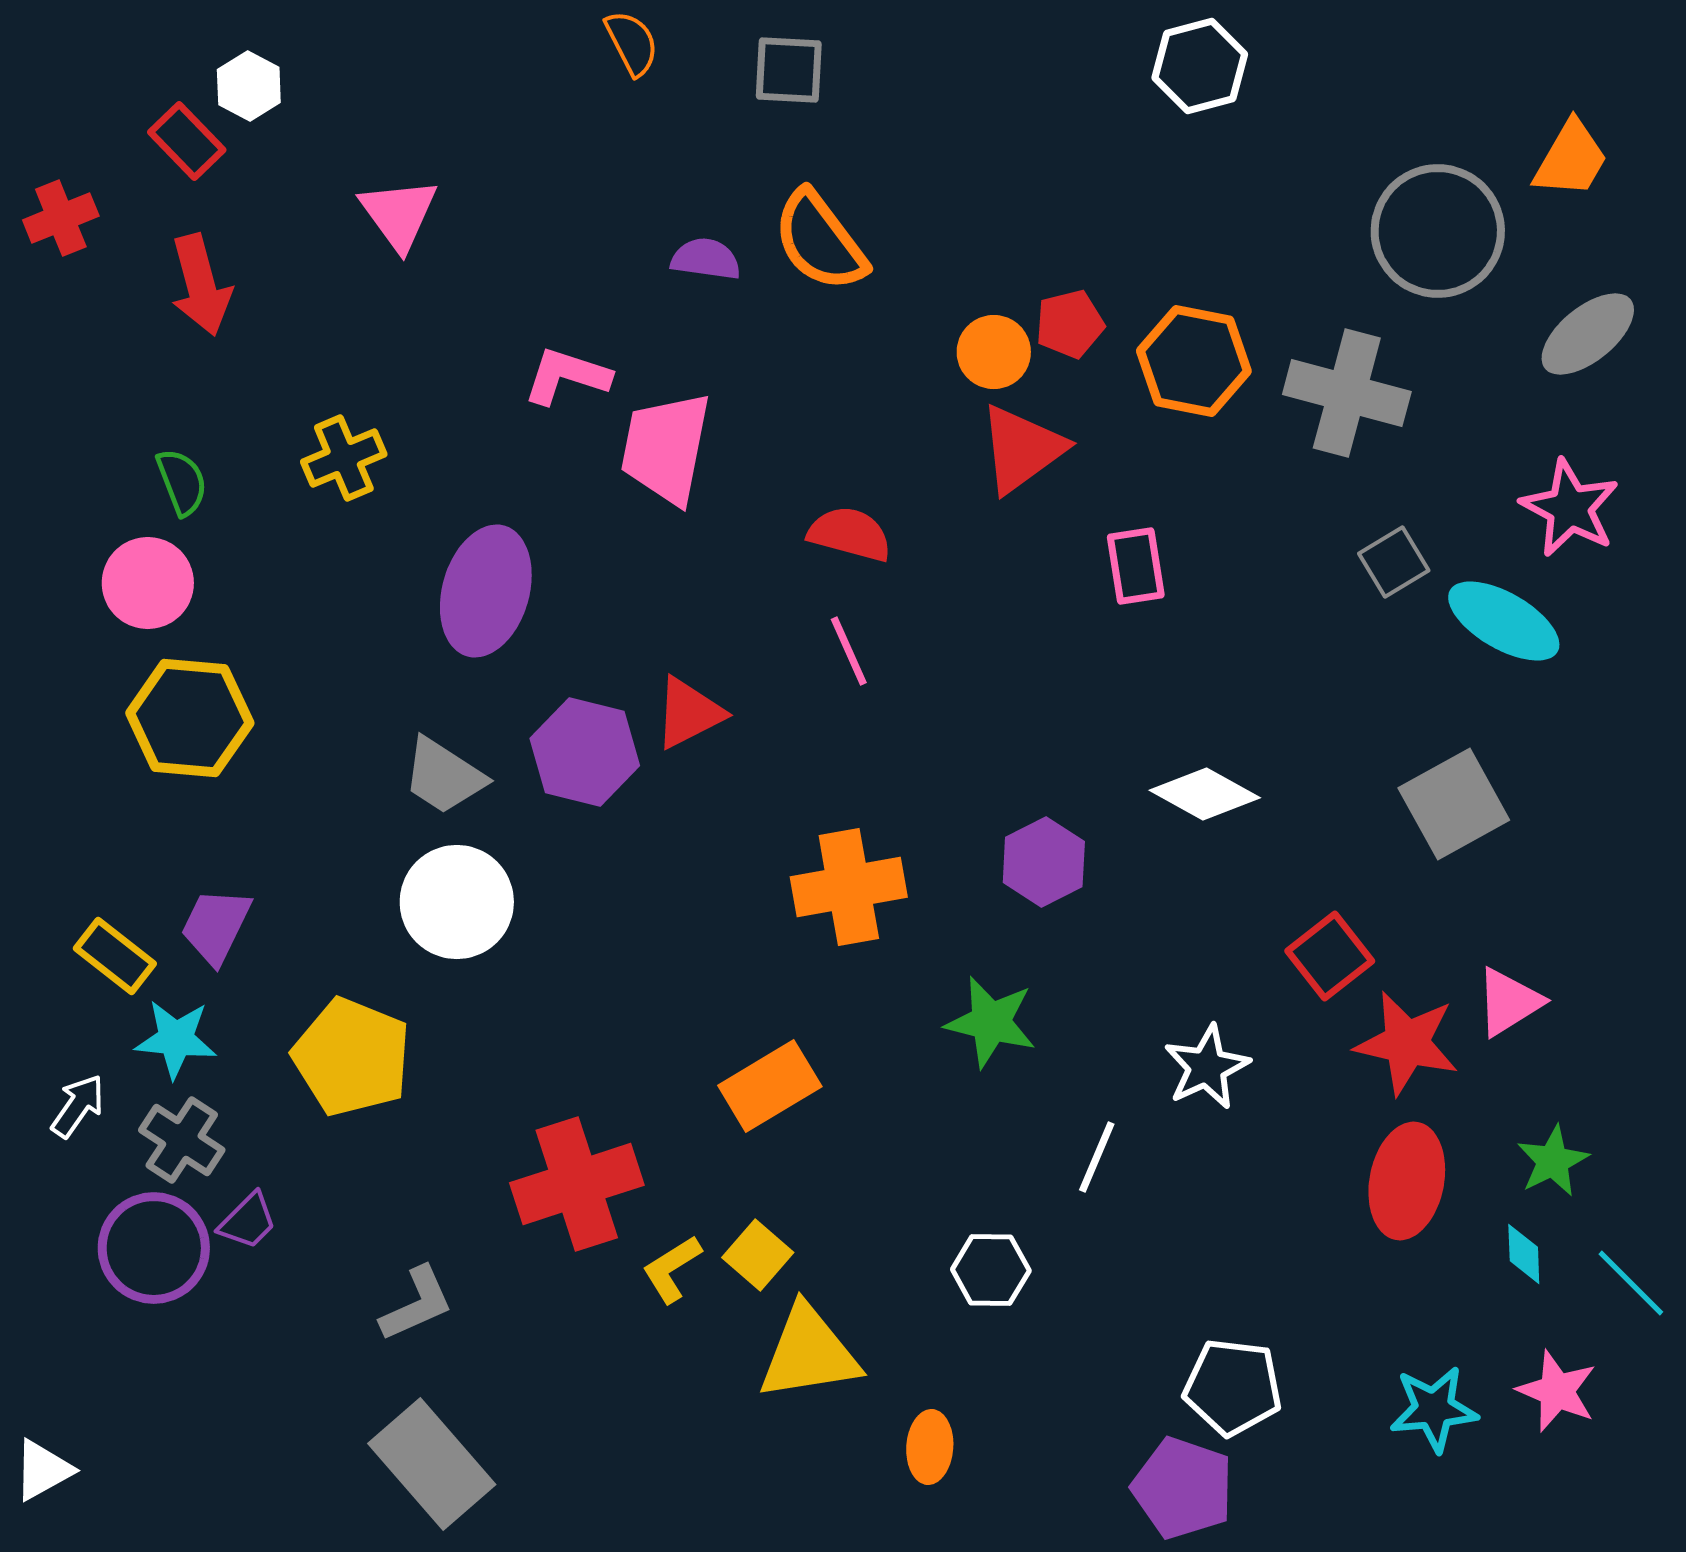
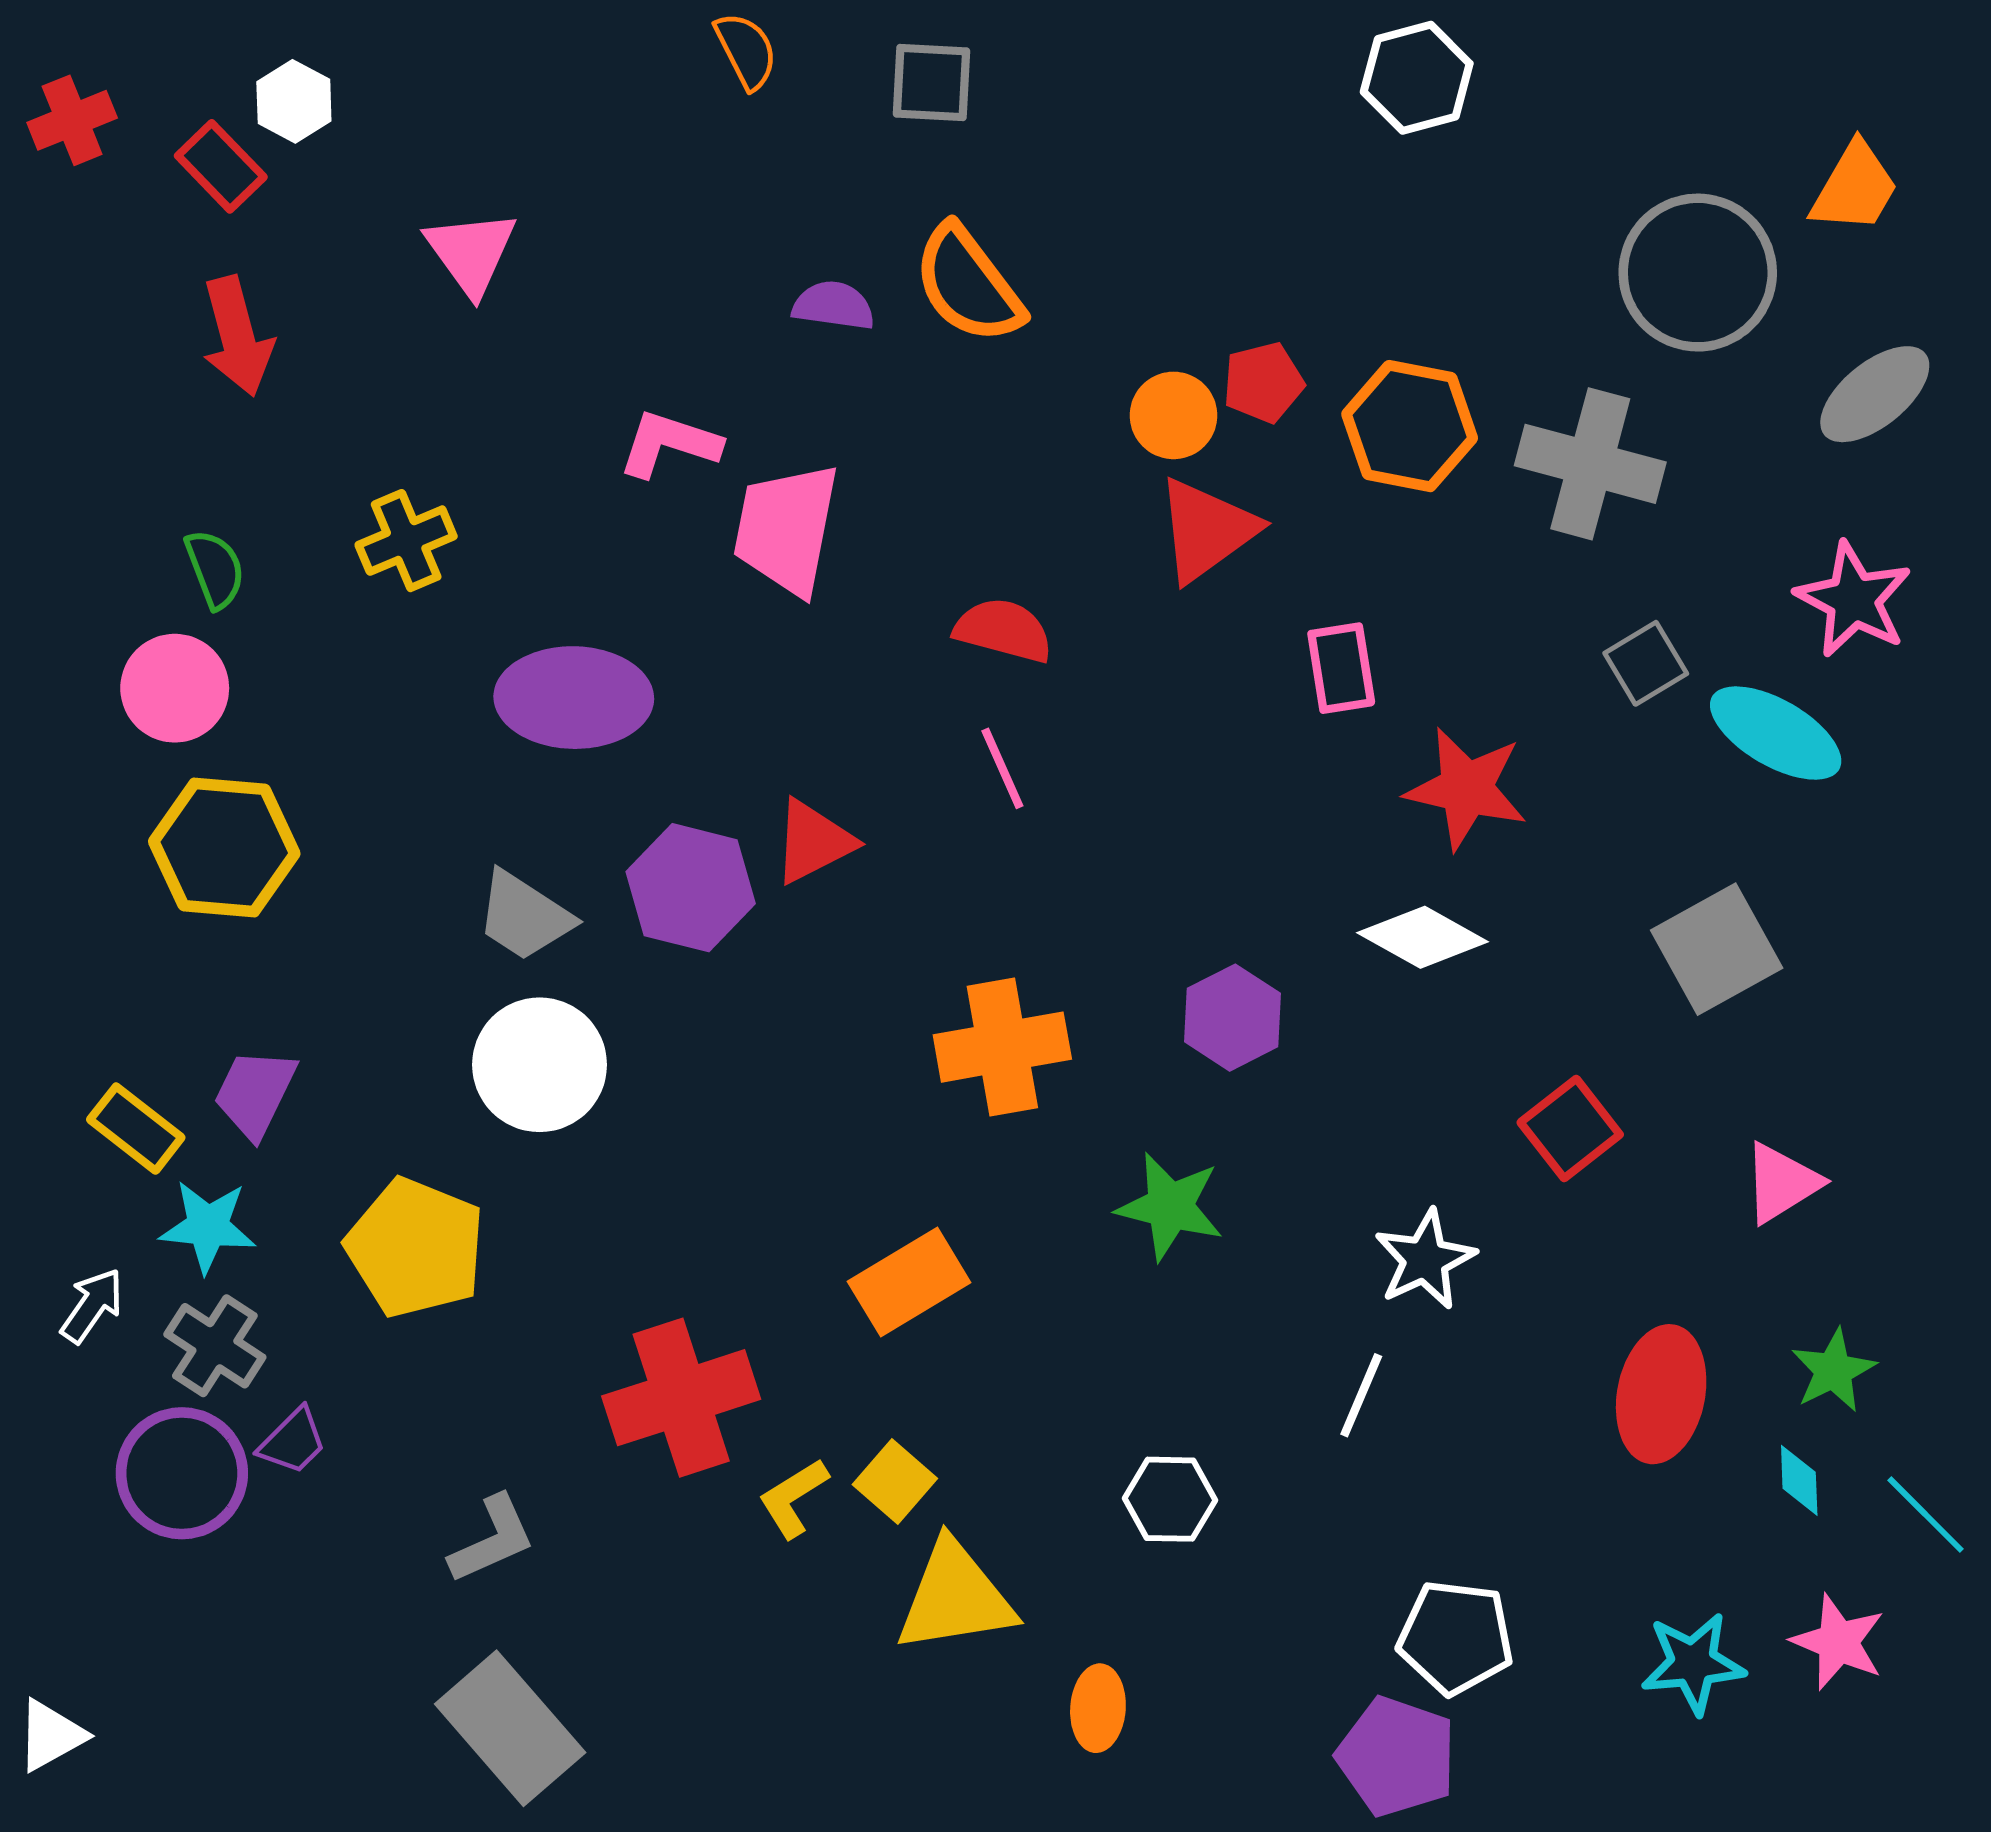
red cross: (61, 218) -> (72, 120), moved
purple ellipse: (486, 591) -> (574, 698), turned 75
red star: (1407, 1043) -> (1466, 788), moved
white line: (1097, 1157) -> (1361, 1395), moved

